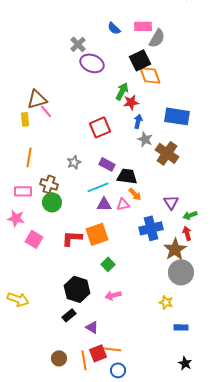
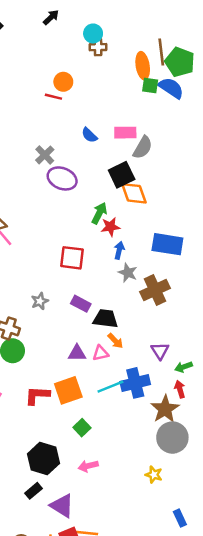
red square: (100, 127) -> (72, 258), turned 30
brown cross: (167, 153) -> (155, 290), turned 30
cyan line: (98, 187) -> (110, 387), moved
purple triangle: (92, 327) -> (62, 506), size x1.5
blue rectangle: (181, 327) -> (180, 518), moved, turned 64

